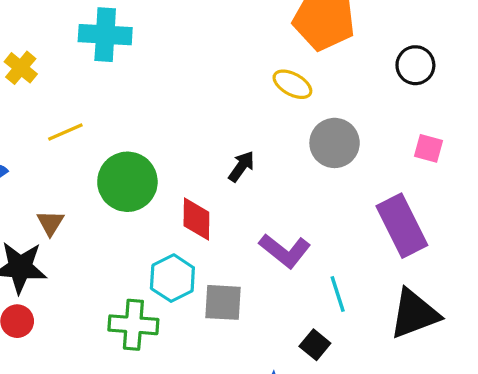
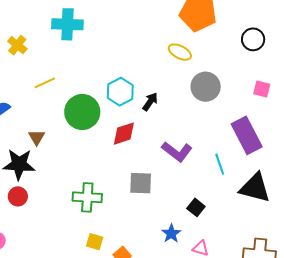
red diamond: (196, 219) -> (124, 134), turned 72
cyan hexagon: (172, 278) -> (120, 92), moved
cyan line: (338, 294) -> (220, 164), moved
black triangle: (414, 314) -> (255, 188), turned 36

